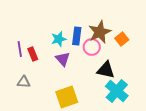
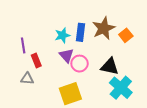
pink circle: (92, 47) -> (80, 64), moved
red rectangle: (33, 54) -> (36, 60), moved

